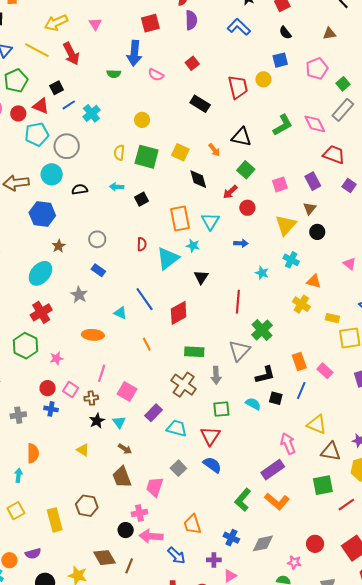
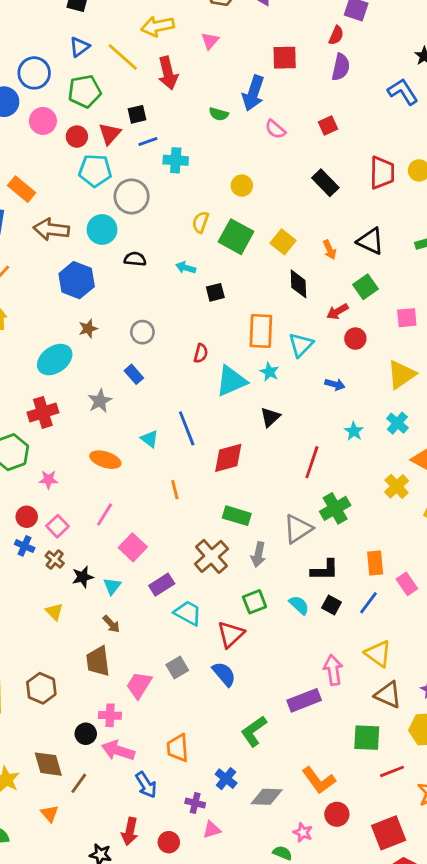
red triangle: (41, 106) -> (110, 134), turned 36
cyan cross: (91, 113) -> (176, 160), turned 30
brown cross: (91, 398) -> (55, 559), moved, turned 32
green square: (221, 409) -> (255, 602), turned -30
orange L-shape: (277, 501) -> (319, 780), moved

